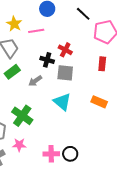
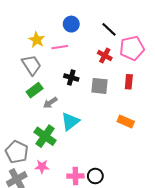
red cross: (65, 50) -> (105, 56), moved
gray square: (65, 73) -> (100, 86), moved
gray arrow: (35, 81) -> (50, 103), moved
cyan triangle: (62, 102) -> (70, 122), moved, turned 42

